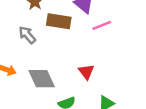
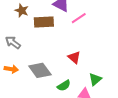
gray arrow: (27, 35) -> (13, 42), moved

